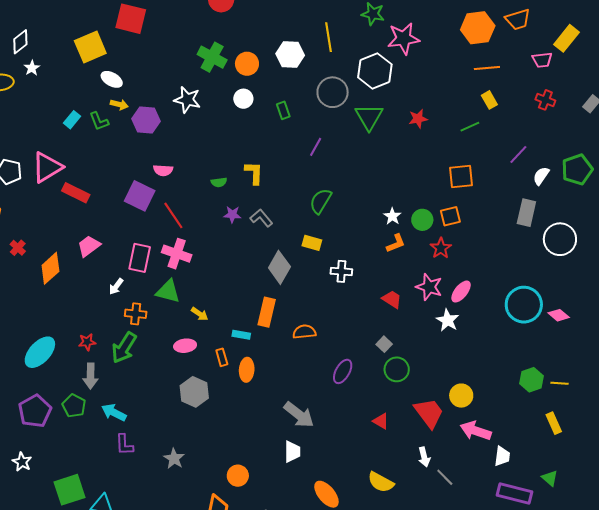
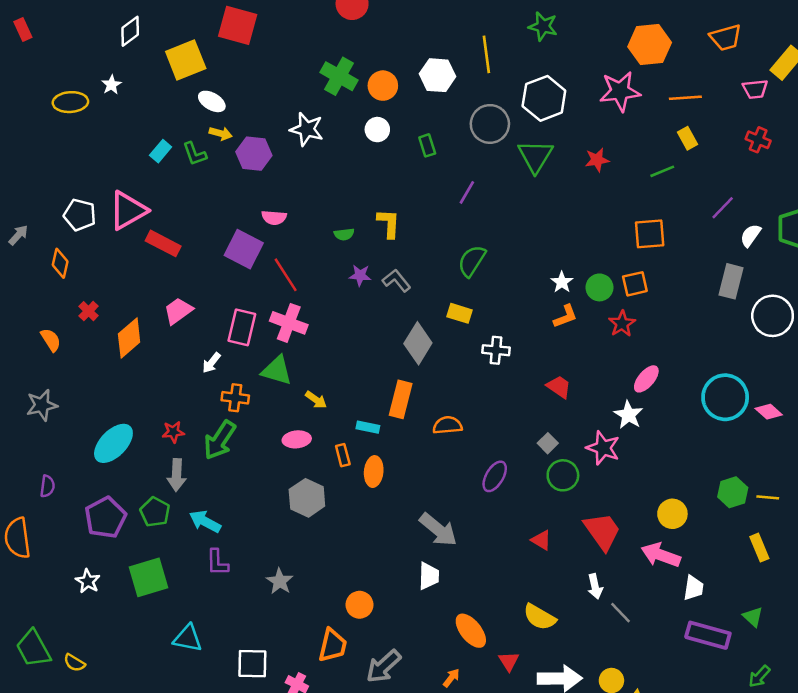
orange hexagon: (478, 28) -> (650, 45), moved
pink star: (403, 38) -> (620, 91), moved
white diamond: (20, 42) -> (130, 31), moved
pink star: (429, 287) -> (603, 448), moved
yellow circle: (461, 396) -> (672, 514), moved
green square: (70, 490) -> (149, 577), moved

